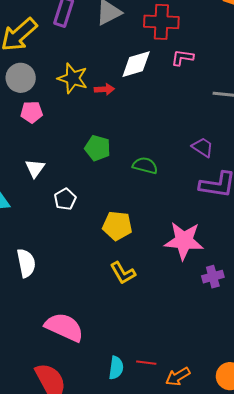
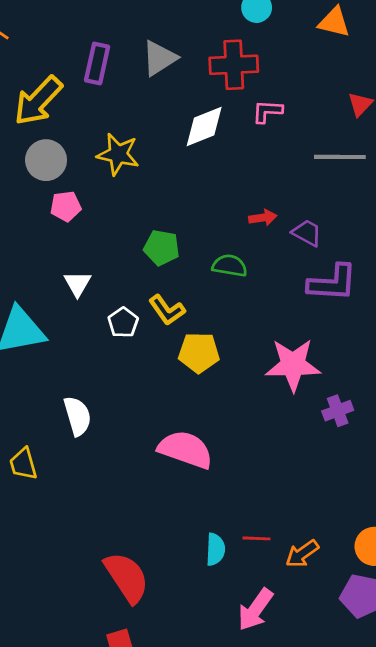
red arrow: (104, 89) -> (263, 218), moved
yellow L-shape: (123, 273) -> (167, 310), moved
pink semicircle: (64, 327) -> (185, 450), moved

